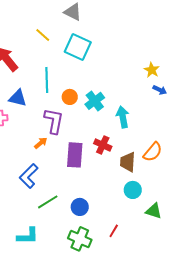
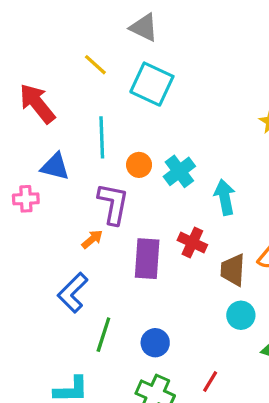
green line: (48, 202) -> (103, 335), turned -40

